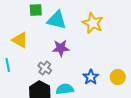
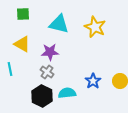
green square: (36, 10) -> (23, 14), moved
purple star: (61, 48) -> (50, 52), moved

